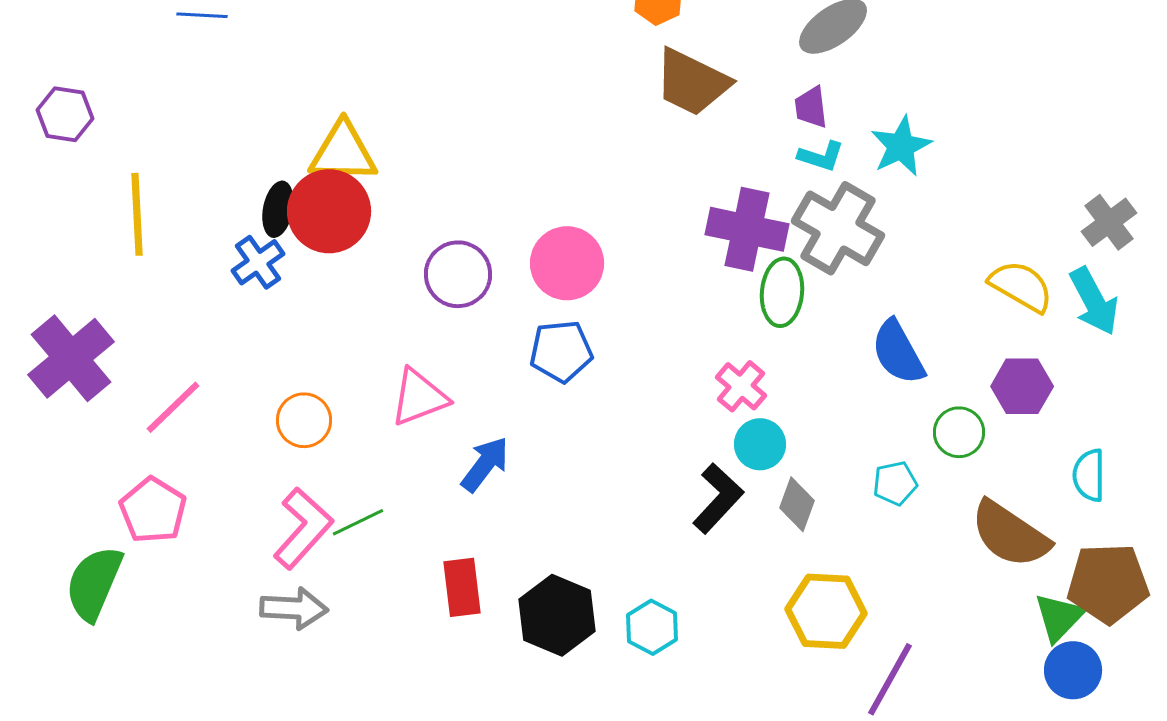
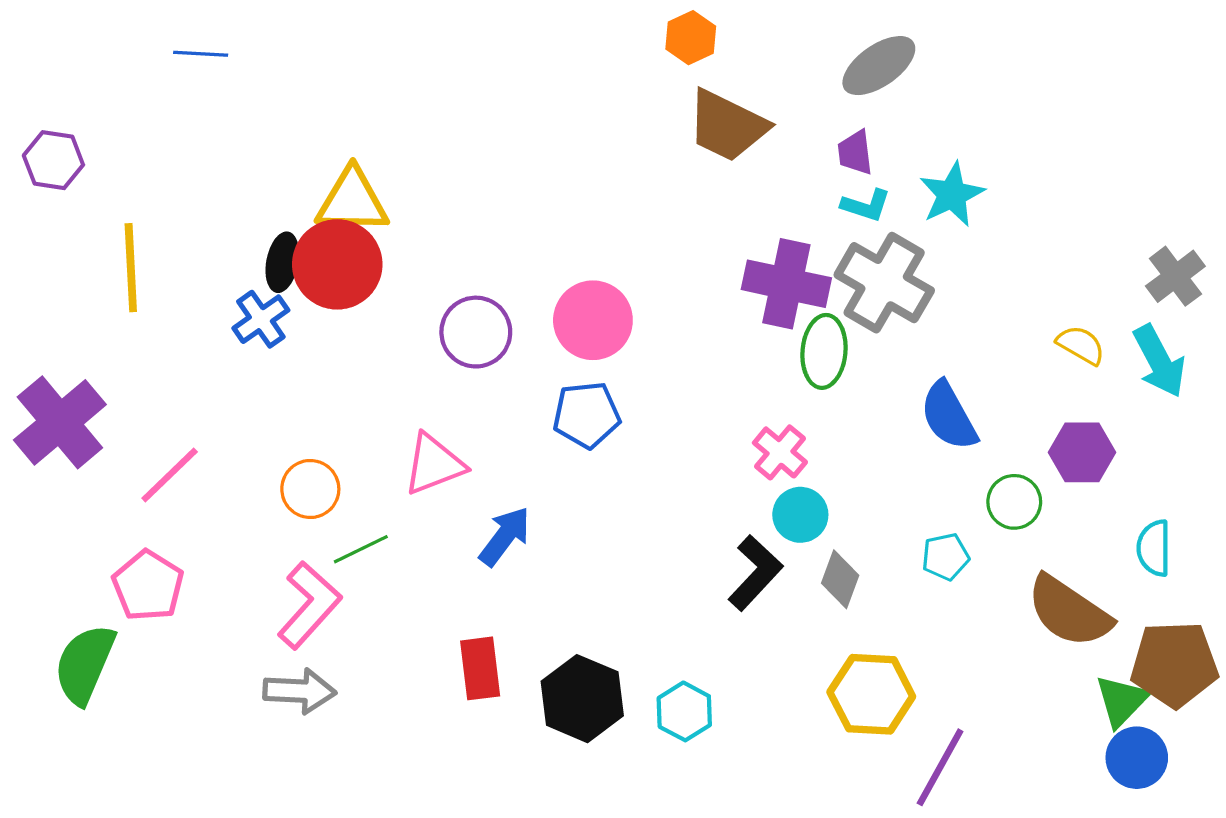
yellow semicircle: (1021, 286) -> (1081, 345), size x0.7
green line: (358, 522) -> (361, 549), moved

